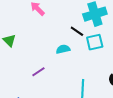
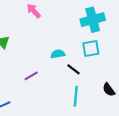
black line: (77, 31) -> (73, 69), moved

